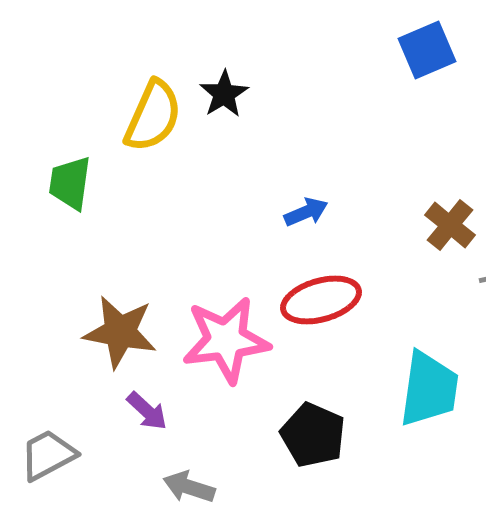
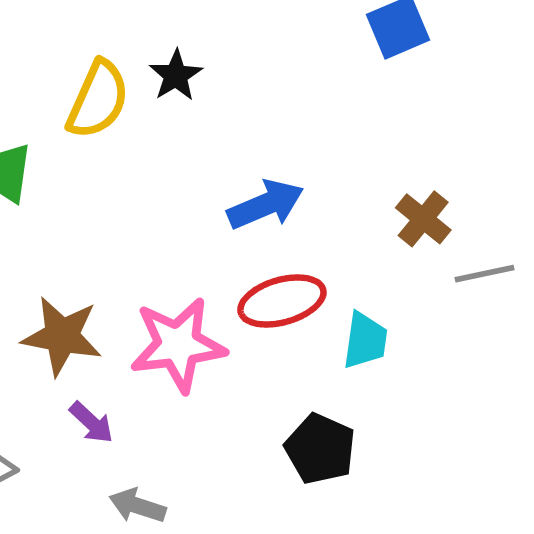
blue arrow: (306, 212) -> (266, 205), size x1.6
cyan trapezoid: (429, 389) -> (365, 340), moved, size x0.7
black pentagon: (313, 435) -> (320, 449), moved

